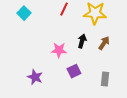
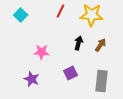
pink star: (59, 50) -> (42, 52), moved
gray rectangle: (105, 79) -> (102, 81), size x1.5

